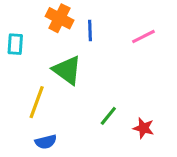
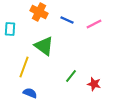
blue line: (90, 30) -> (67, 20), moved, turned -64
blue semicircle: (46, 142) -> (30, 93), turned -144

